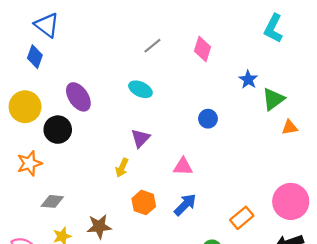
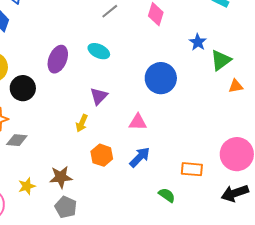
purple ellipse: (78, 97) -> (58, 59), moved, turned 56
blue circle: (208, 119) -> (161, 78), size x1.8
gray diamond: (52, 201) -> (17, 140), moved
orange rectangle: (242, 218) -> (192, 169), turned 45

